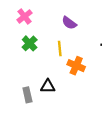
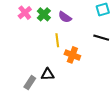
green cross: (30, 43) -> (44, 14), moved
gray rectangle: (27, 95) -> (30, 83), turned 48

